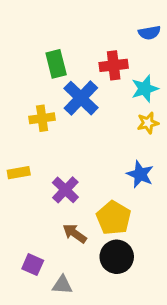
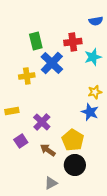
yellow star: (148, 123) -> (95, 92), moved
purple square: (33, 265) -> (21, 141), moved, turned 32
gray triangle: (62, 285) -> (51, 183), moved, turned -32

